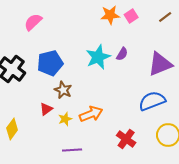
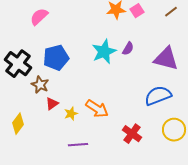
purple triangle: (160, 64) -> (166, 59), turned 36
brown star: (63, 90) -> (40, 85), moved
orange arrow: (91, 114) -> (97, 109), turned 55

